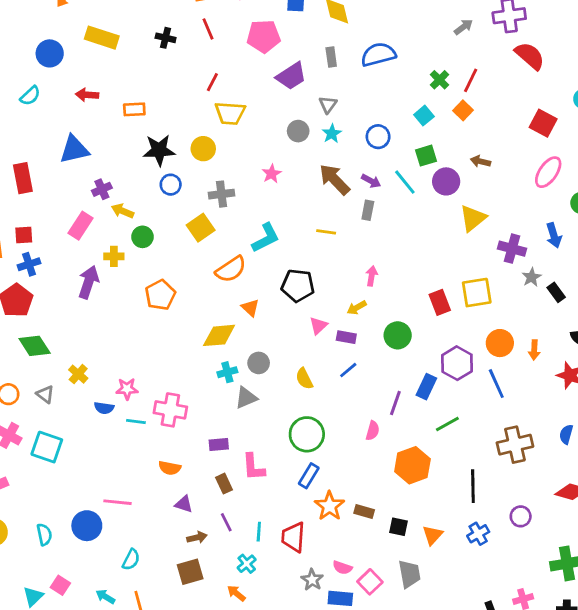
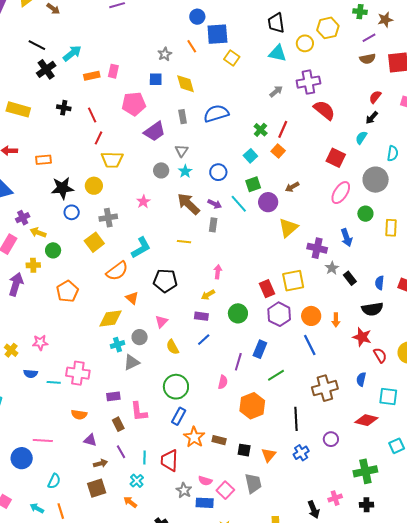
red line: (208, 29) -> (92, 115), moved
brown arrow: (480, 161) -> (292, 187), turned -40
pink triangle: (318, 326) -> (161, 322), moved
purple hexagon: (457, 363) -> (279, 314), moved
pink star: (127, 389) -> (40, 343), moved

